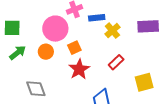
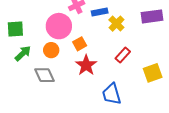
gray diamond: (36, 89) -> (44, 75), moved

